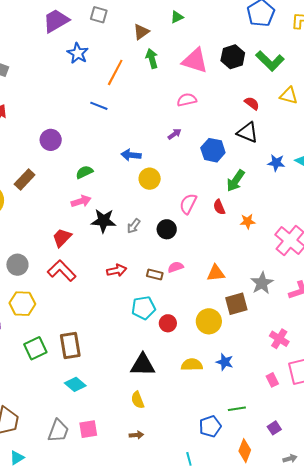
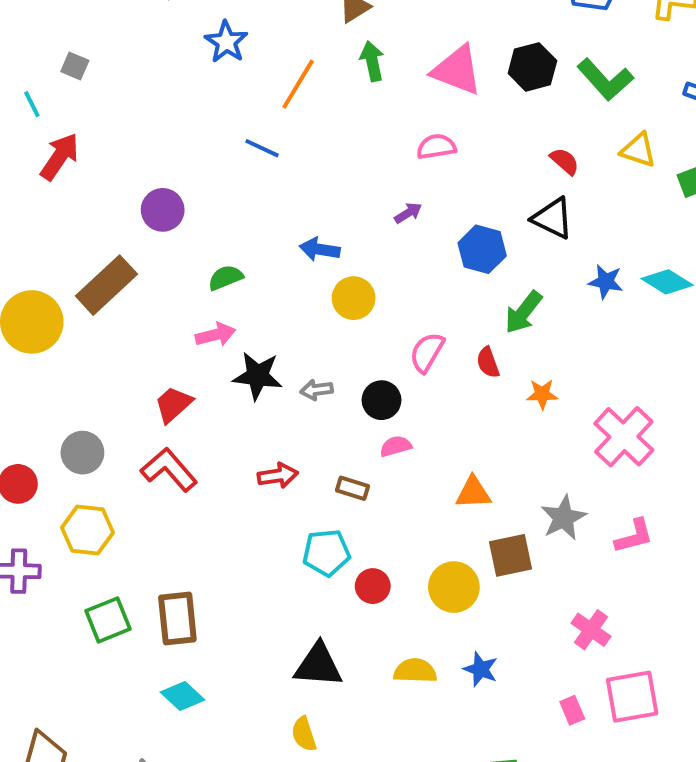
brown rectangle: (25, 179) -> (106, 285), size x1.4
gray arrow: (134, 226) -> (317, 390), turned 42
pink semicircle: (176, 267) -> (396, 446), moved

